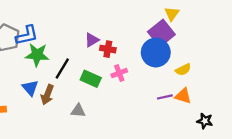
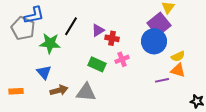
blue L-shape: (27, 35) -> (34, 15), moved
black line: (62, 68) -> (71, 26), moved
brown arrow: (47, 95) -> (59, 90), moved, turned -126
orange triangle: (183, 96) -> (178, 70), moved
gray triangle: (78, 111) -> (86, 92), size x1.5

